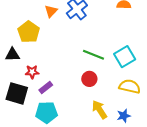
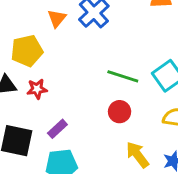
yellow pentagon: (29, 32) -> (27, 51), turned 30
red star: (32, 72) -> (37, 89), moved

